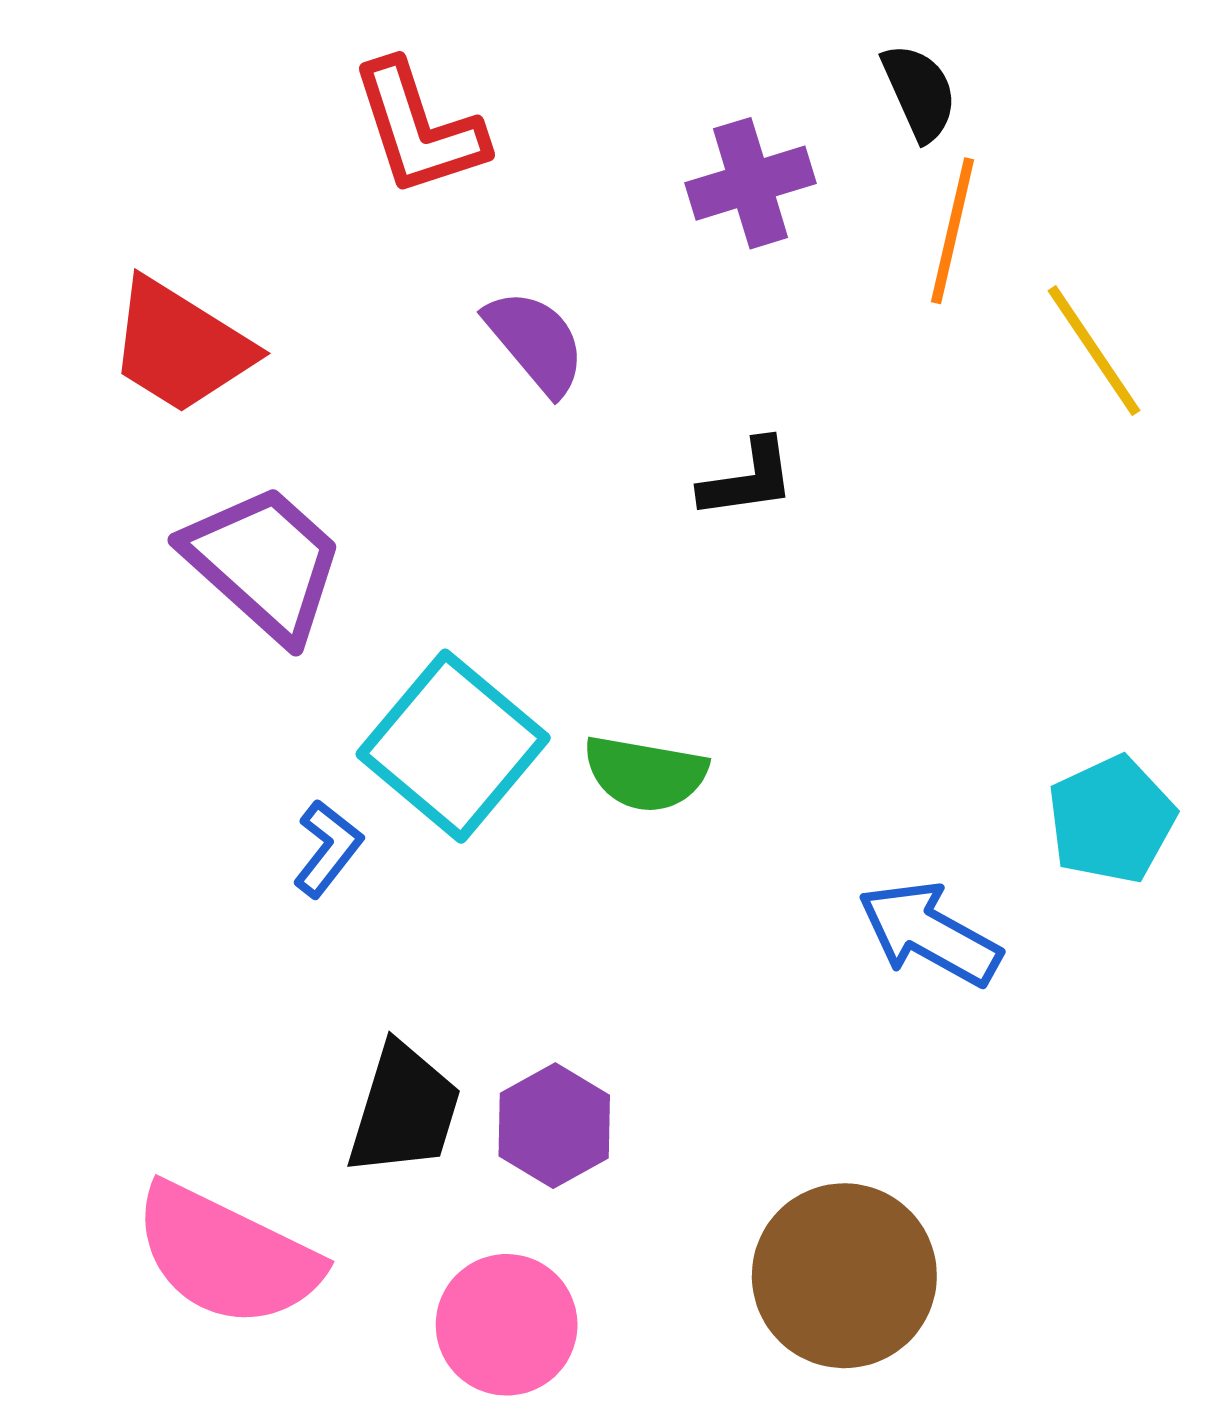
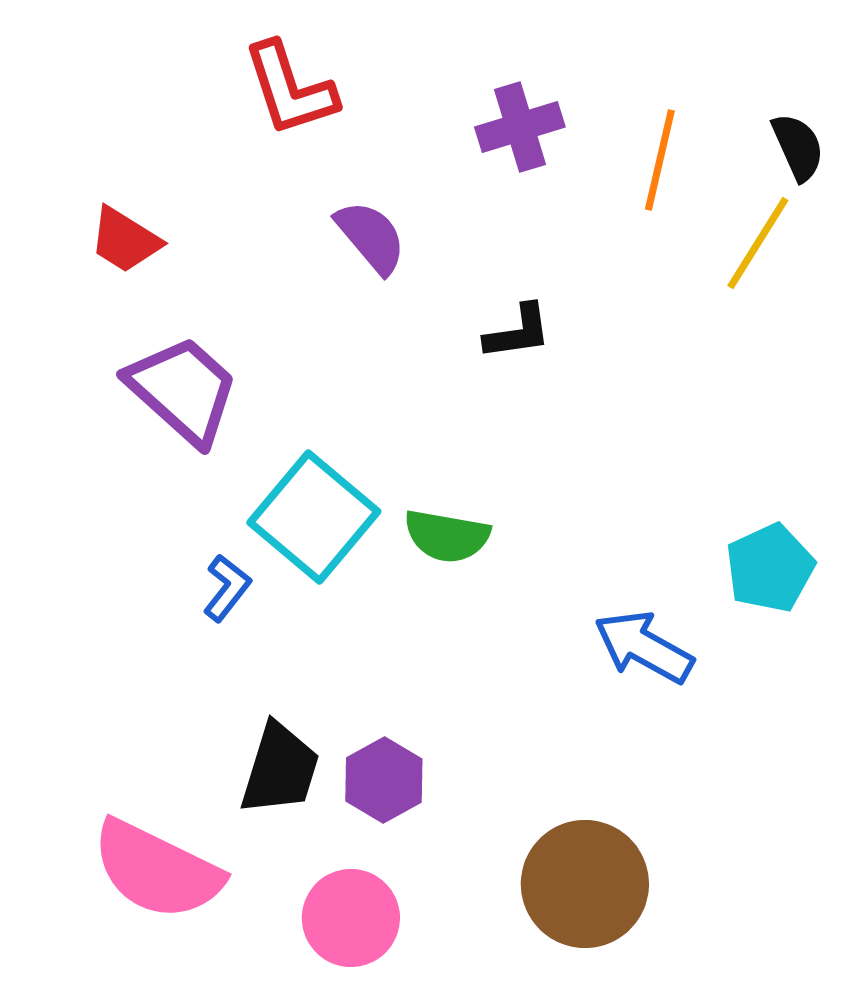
black semicircle: (919, 92) -> (798, 147), moved
red trapezoid: (180, 346) -> (125, 240), size x0.7
yellow line: (1094, 351) -> (758, 243), turned 66

